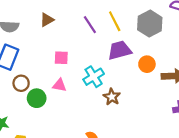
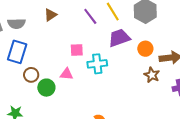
pink square: (61, 58) -> (77, 50), moved
cyan cross: (94, 77) -> (97, 64), turned 30
brown star: (112, 97) -> (152, 75), moved

